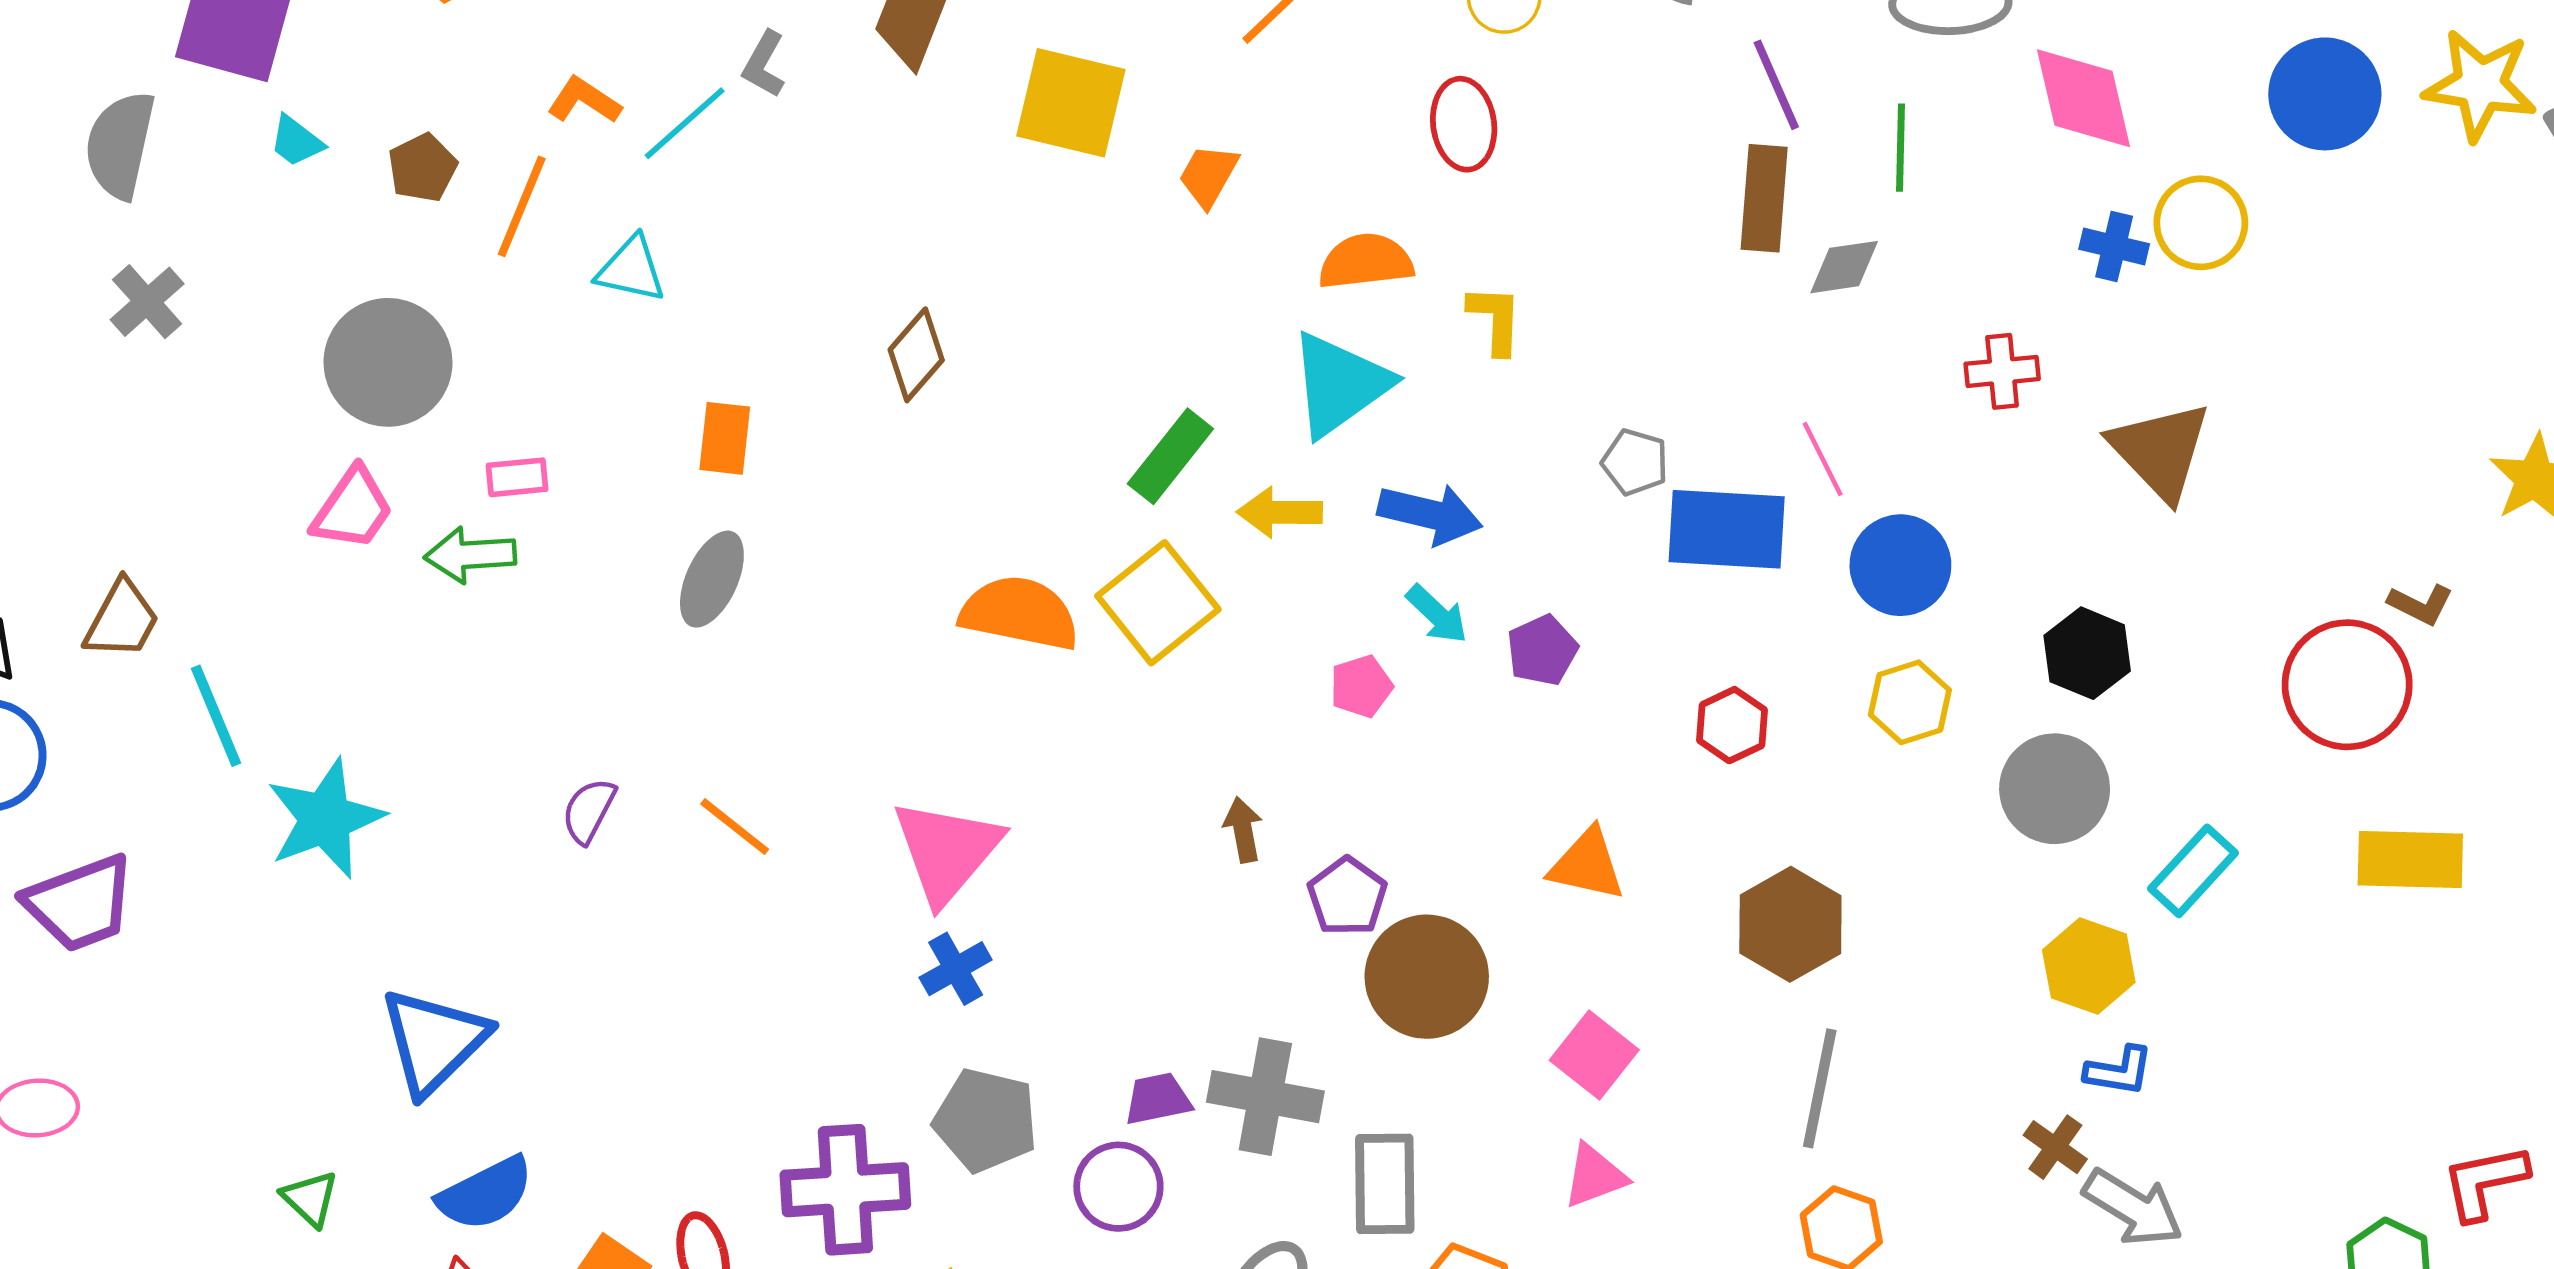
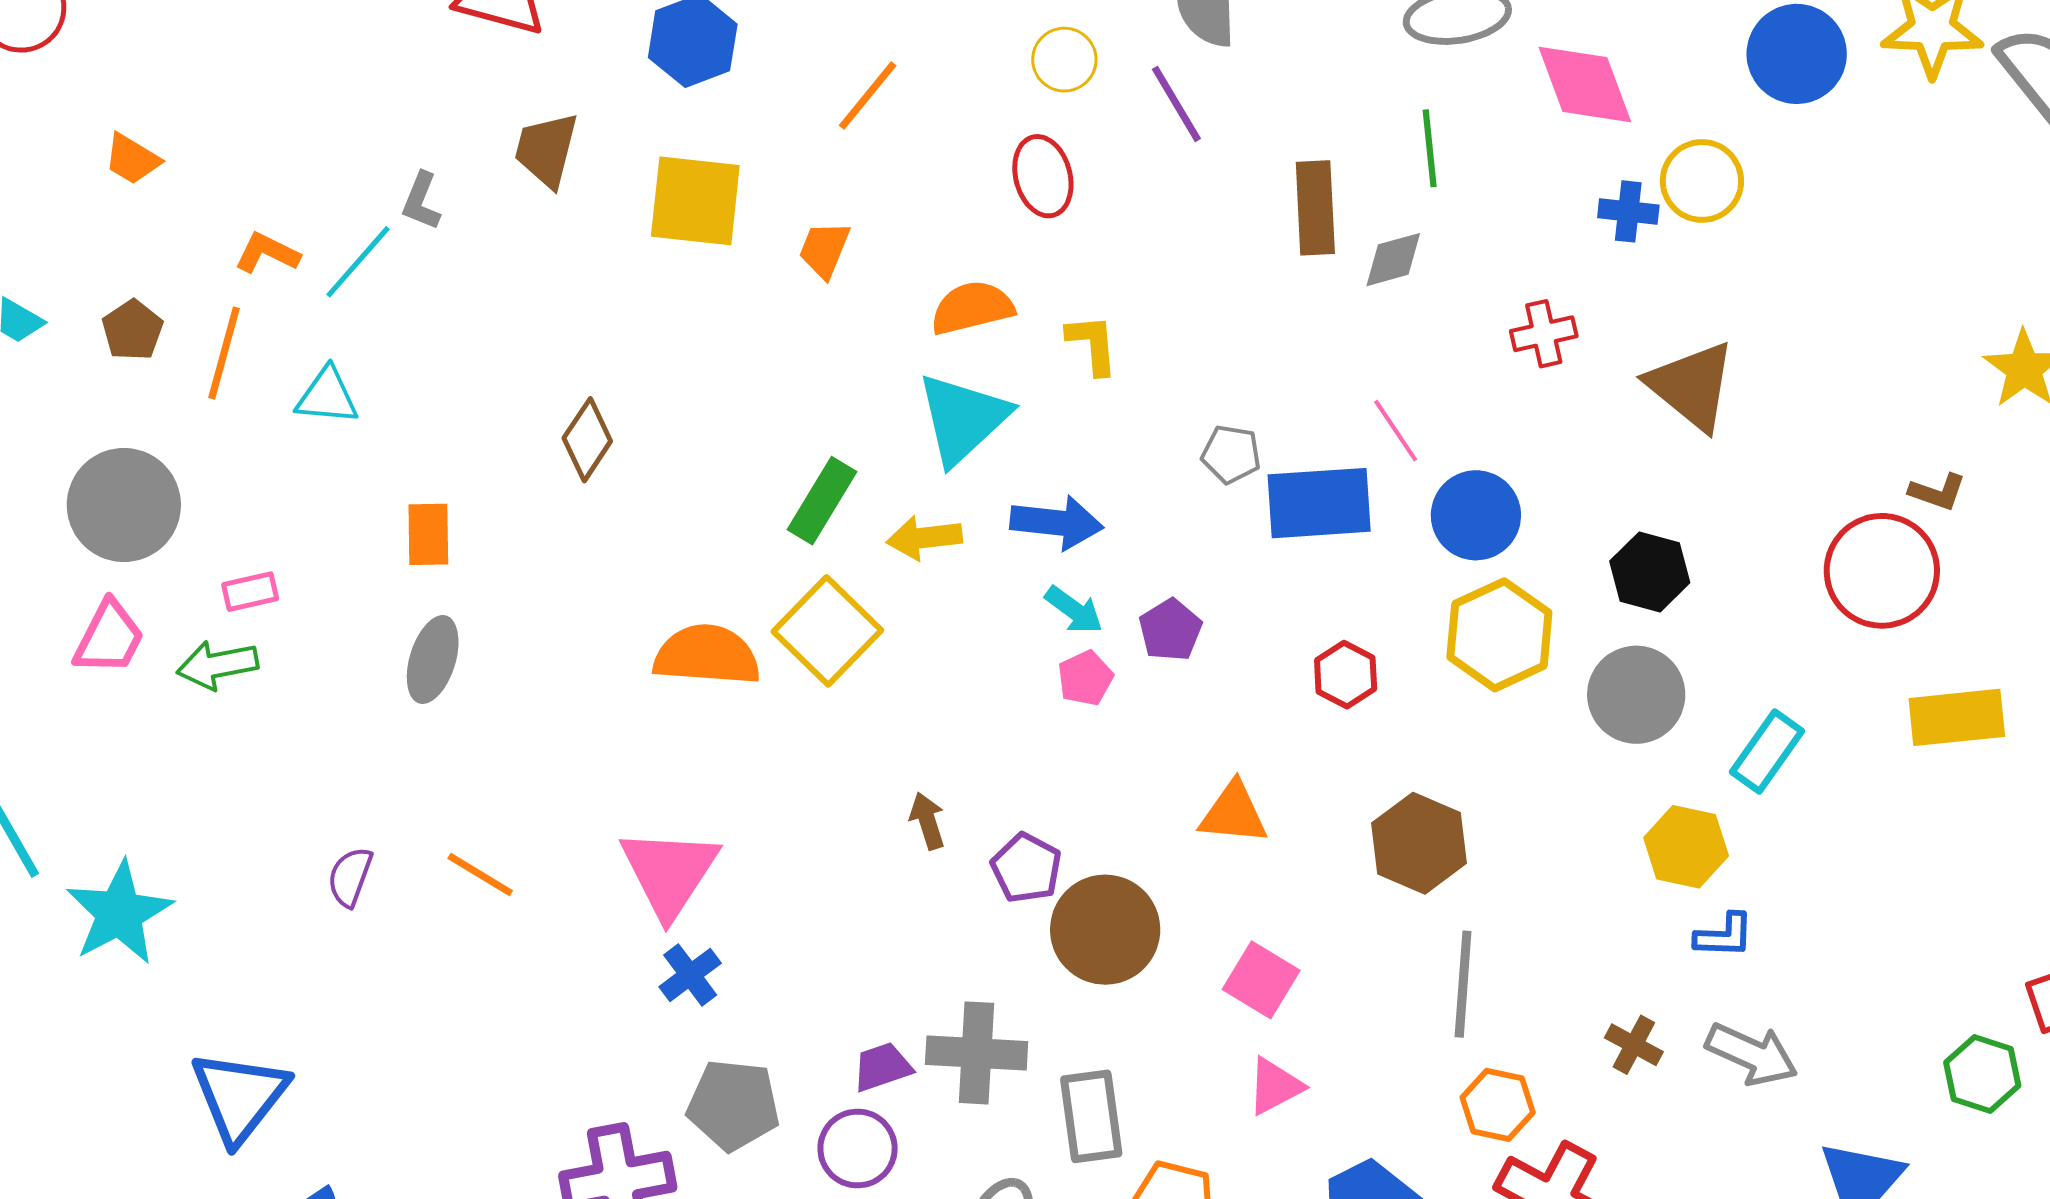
purple line: (1776, 85) -> (1176, 104), moved
pink pentagon: (1361, 686) -> (1085, 678), moved
yellow hexagon: (1910, 702) -> (1499, 635), size x1.5
brown cross: (2055, 1147) -> (1634, 1045), moved

